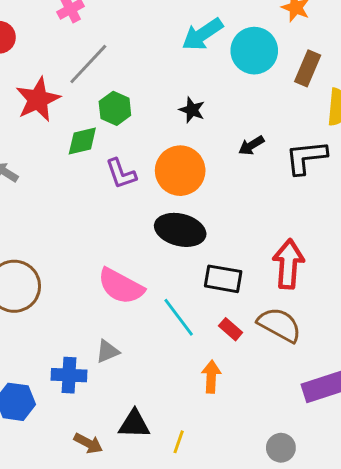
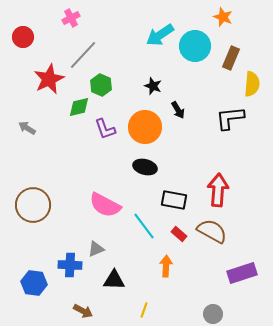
black arrow: (251, 145) -> (178, 110), moved, turned -90
black ellipse: (180, 230) -> (145, 167), size x0.7
black triangle: (134, 424) -> (114, 280), moved

